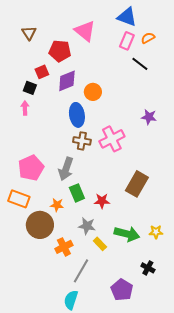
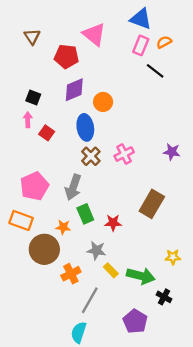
red square: (42, 72) -> (47, 133), moved, turned -32
purple star: (149, 117) -> (172, 152), moved
pink cross: (112, 139) -> (124, 154), size x0.7
brown cross: (82, 141) -> (91, 156), turned 36
green arrow: (127, 234) -> (141, 276), moved

